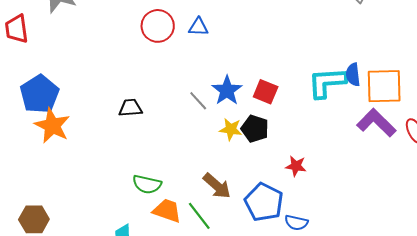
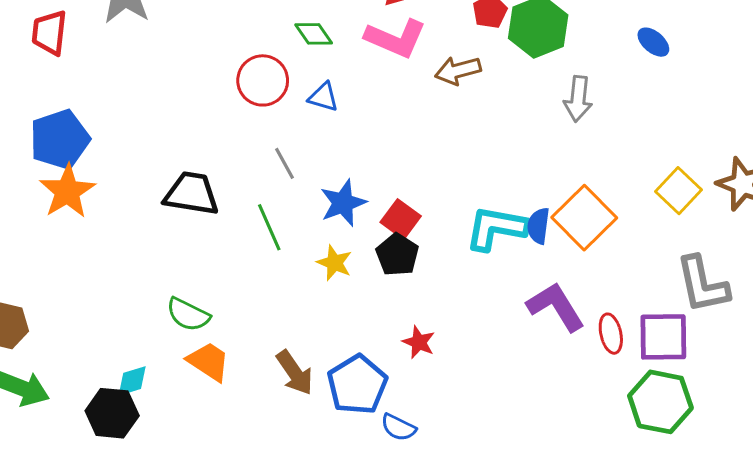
orange square: (384, 86) -> (584, 218), moved, turned 33
gray line: (198, 101) -> (285, 163), moved
black trapezoid: (130, 108) -> (192, 194), size x1.5
black pentagon: (255, 129) -> (397, 255), moved
brown arrow: (217, 186) -> (295, 373), moved
green line: (199, 216) -> (269, 227), moved

